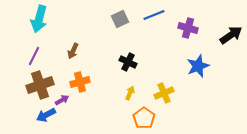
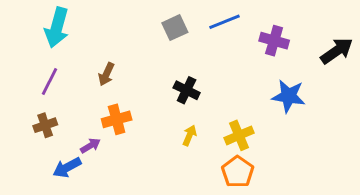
blue star: (198, 66) -> (289, 96), turned 30
brown cross: (40, 85) -> (45, 125), moved, size x0.6
orange pentagon: (144, 118) -> (238, 172), moved

